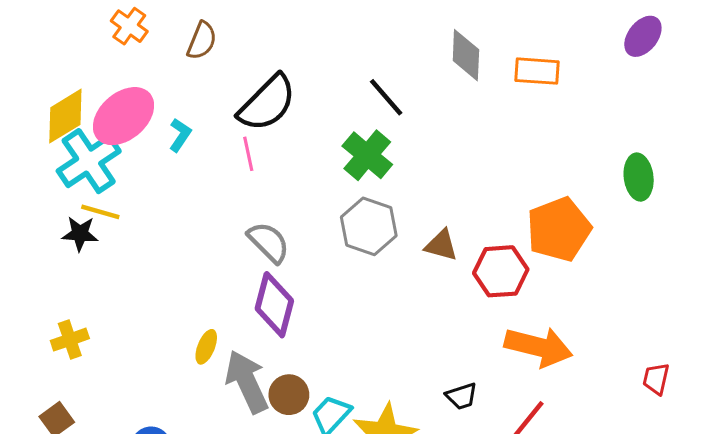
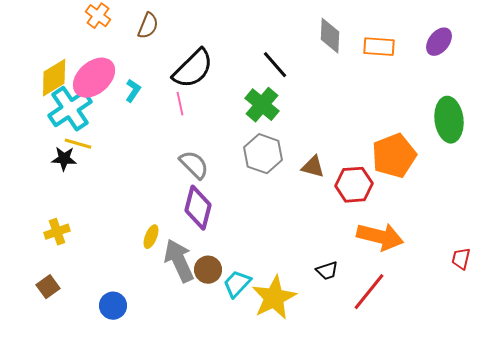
purple ellipse: (643, 36) -> (439, 42), moved
green ellipse: (639, 177) -> (449, 120), size x1.4

